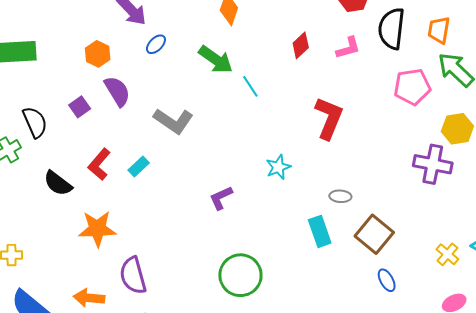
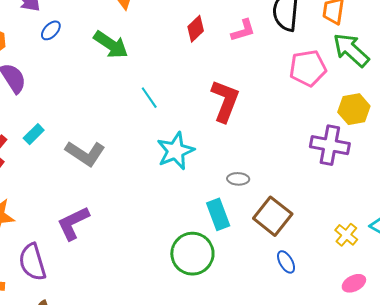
cyan line: (250, 86) -> (149, 98), moved
gray L-shape: (173, 121) -> (85, 153), moved
cyan rectangle: (139, 166) -> (34, 134), moved
cyan star: (278, 167) -> (176, 151), size x1.5
purple L-shape: (221, 198) -> (73, 223), moved, size x1.4
green circle: (240, 275) -> (192, 254), moved

